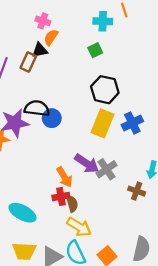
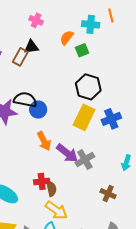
orange semicircle: (51, 37) -> (67, 38), moved
orange arrow: (64, 177) -> (44, 141), moved
brown cross: (137, 191) -> (108, 194), moved

